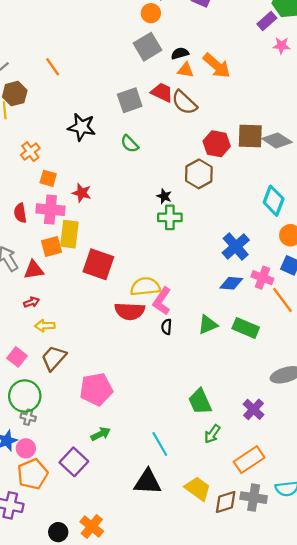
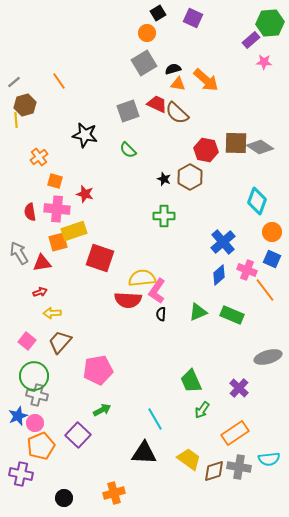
black star: (164, 196) -> (164, 179), moved
yellow rectangle: (69, 234) -> (74, 231), turned 65
blue diamond: (231, 283) -> (219, 275), turned -45
gray cross: (28, 417) -> (37, 395), size x1.5
orange cross: (92, 527) -> (114, 493), moved, turned 35

